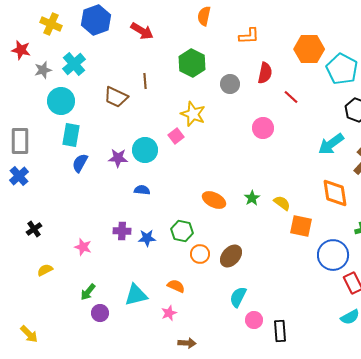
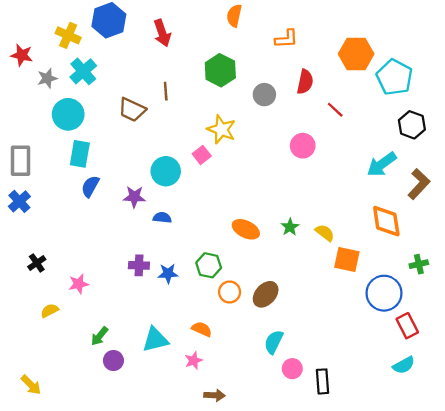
yellow cross: (51, 24) -> (68, 35), moved
red arrow: (142, 31) -> (162, 33), turned 40
purple star: (118, 158) -> (134, 197), moved
pink star: (83, 247) -> (79, 284), moved, turned -30

